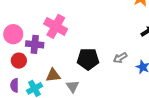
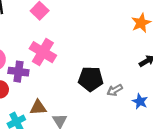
black pentagon: (88, 59) -> (91, 79), moved

